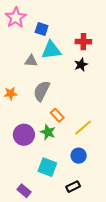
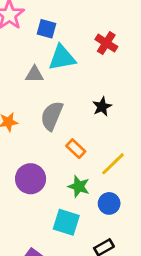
red cross: (83, 42) -> (106, 43), turned 35
black star: (81, 65) -> (102, 107), moved
green star: (48, 132) -> (79, 186), moved

